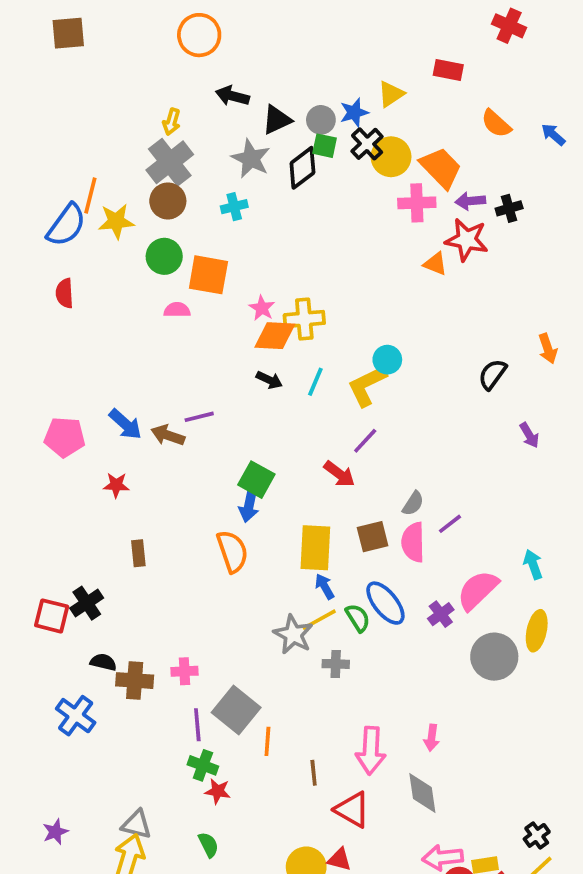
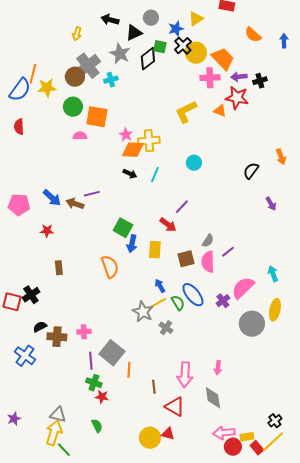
gray circle: (321, 120) -> (151, 18), moved
blue arrow: (553, 135) -> (284, 41), turned 48
gray cross: (170, 162) -> (88, 66), moved
yellow L-shape: (367, 385) -> (186, 112), moved
blue arrow: (249, 505) -> (132, 244), moved
yellow rectangle: (315, 548) -> (155, 250), moved, size x0.7
black semicircle: (103, 662) -> (40, 327), turned -40
gray cross: (336, 664) -> (166, 328), turned 32

